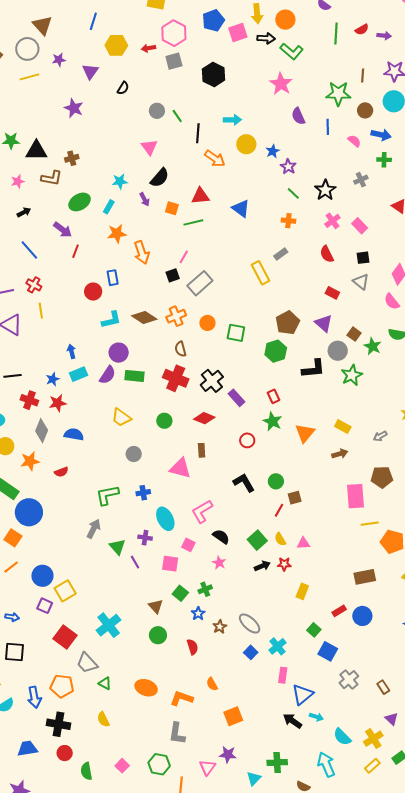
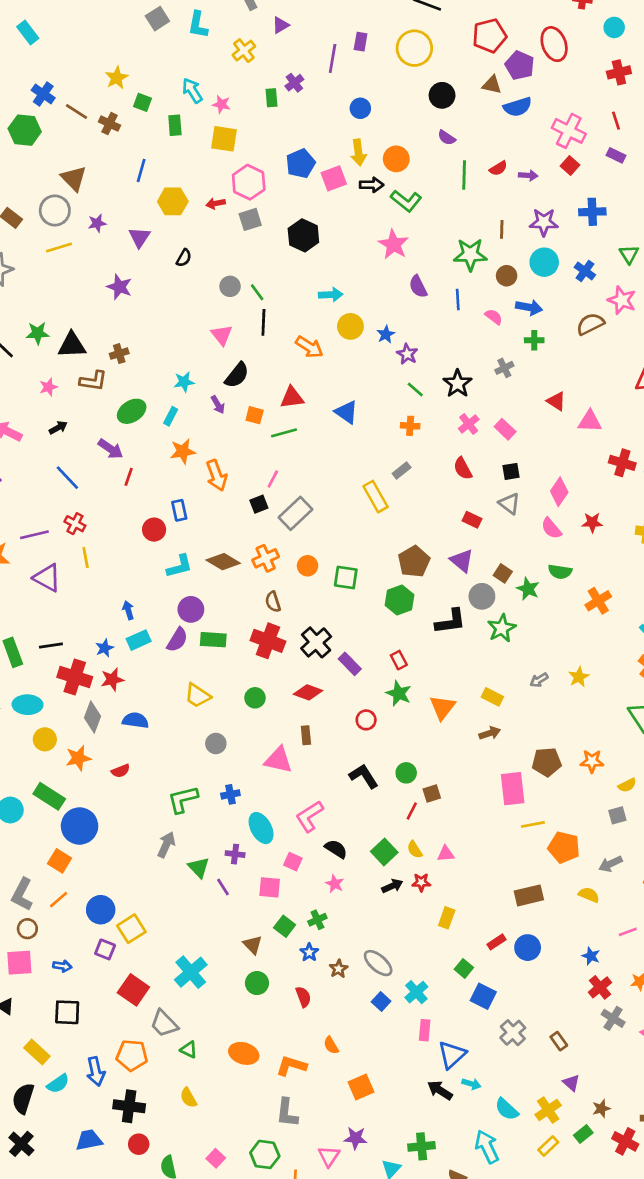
black line: (198, 133) -> (263, 322), moved
red cross: (29, 400) -> (75, 677), size x1.4
gray arrow: (380, 436) -> (539, 680), moved

